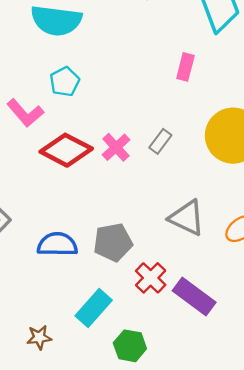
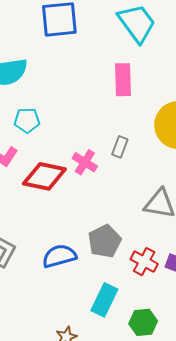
pink rectangle: (185, 67) -> (123, 80), size x1.4
cyan pentagon: (65, 82) -> (27, 120), turned -30

